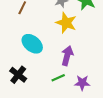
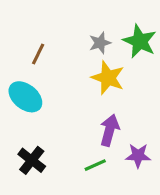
cyan ellipse: (32, 44) -> (25, 97), moved
purple star: (82, 83) -> (138, 156), moved

